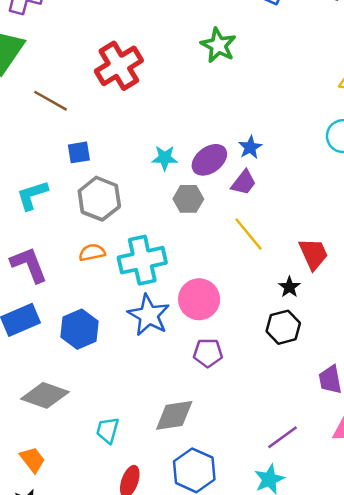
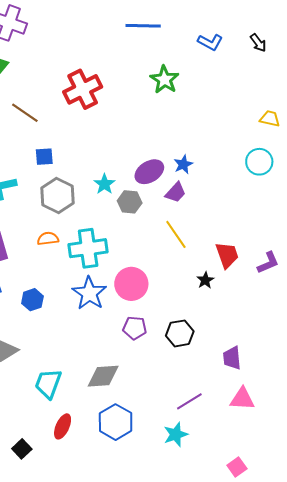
cyan star: (165, 158) -> (104, 184), moved, turned 30
black hexagon: (283, 327) -> (180, 333), moved
blue hexagon: (80, 329) -> (32, 300), size x0.7
cyan trapezoid: (108, 430) -> (48, 384), size x1.4

